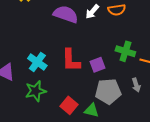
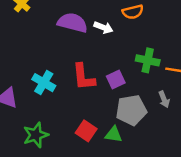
white arrow: (92, 12) -> (103, 27), moved, turned -105
green star: (36, 91) -> (36, 135), moved

